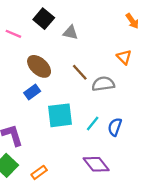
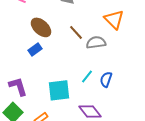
orange triangle: (124, 57) -> (114, 19), size x1.5
cyan square: (60, 115) -> (59, 90), moved

